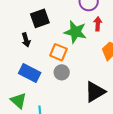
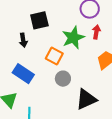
green star: (75, 32) -> (73, 38), turned 30
gray circle: (62, 72) -> (63, 79), moved

